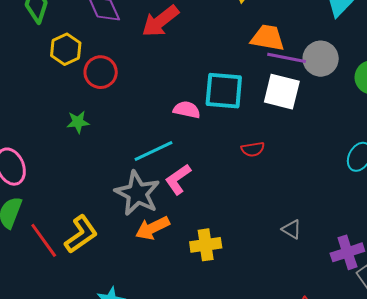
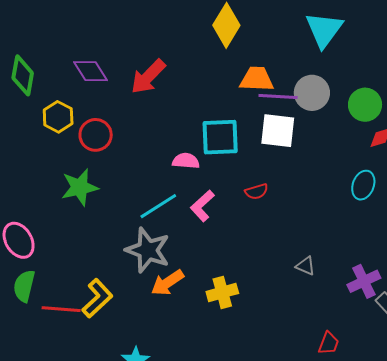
green star: (78, 122) -> (80, 187), size x1.6
pink L-shape: (178, 179) -> (202, 206), moved
red line: (44, 240) -> (61, 309), turned -42

